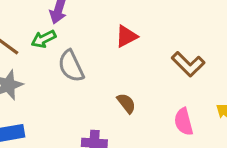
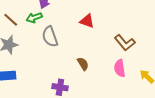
red triangle: (126, 36) -> (87, 21), turned 42
pink semicircle: (184, 122) -> (120, 68), moved

